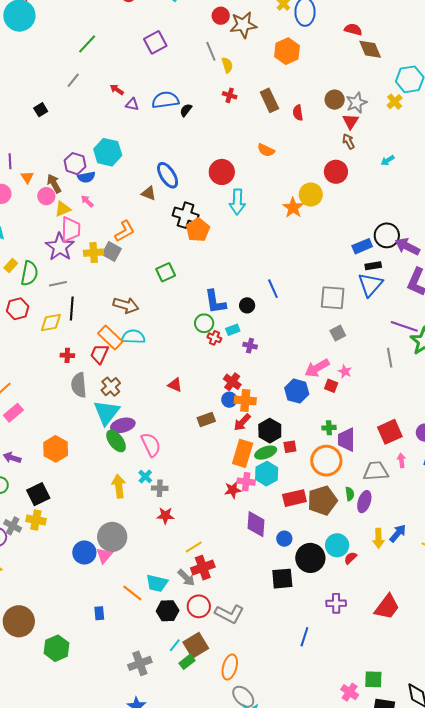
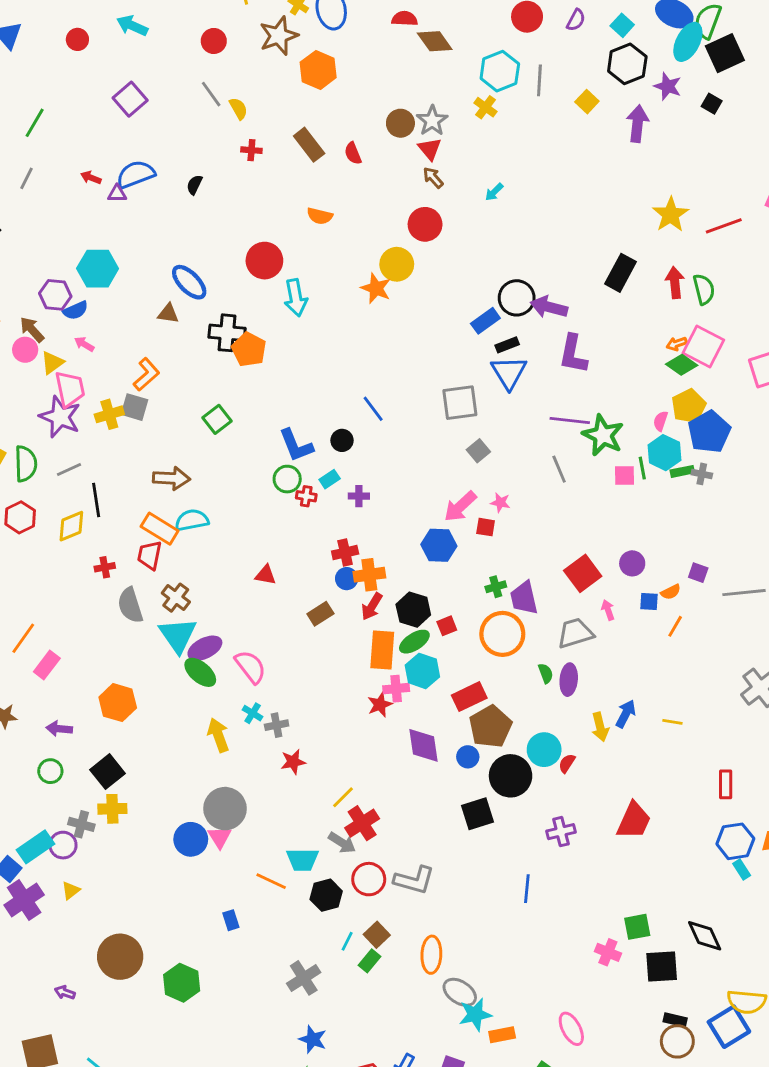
brown star: (243, 25) -> (279, 36), moved
blue semicircle: (165, 100) -> (136, 174), moved
red cross: (232, 382) -> (345, 553), turned -36
brown pentagon: (322, 500) -> (490, 727), moved
brown square: (196, 645) -> (377, 935), size x0.7

